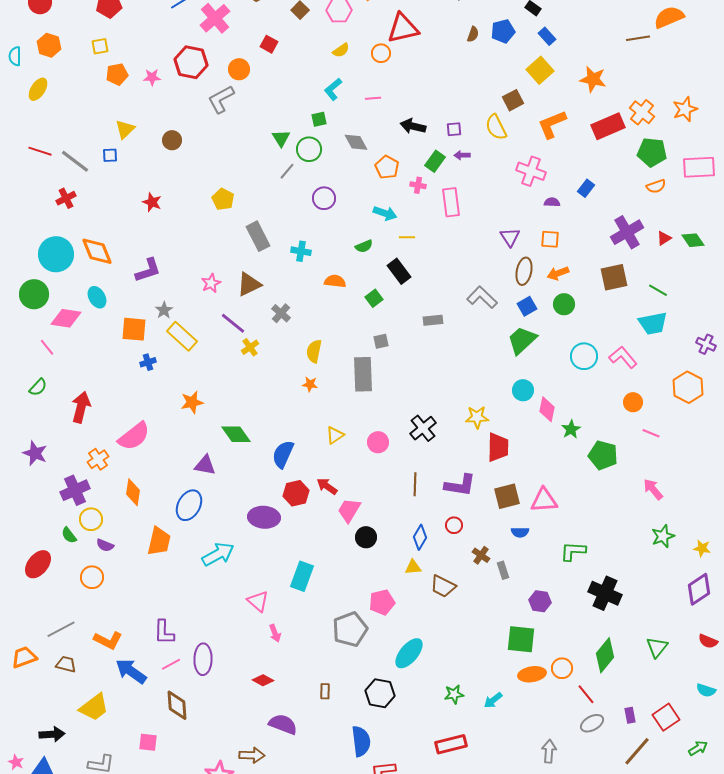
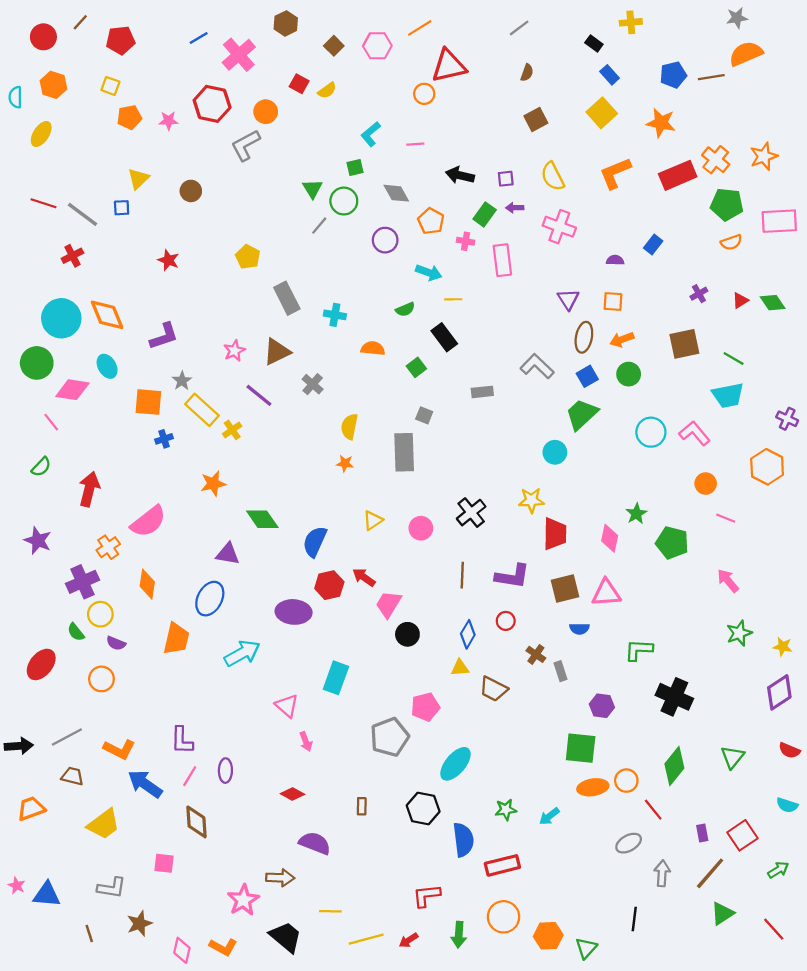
blue pentagon: (503, 31) -> (673, 75), moved
yellow square: (100, 46) -> (110, 86), turned 30
yellow semicircle: (341, 50) -> (327, 90), moved
brown square: (513, 100) -> (536, 119), moved
pink cross: (531, 171) -> (559, 227), moved
purple circle: (324, 198) -> (385, 240), moved
purple cross: (627, 232) -> (699, 294), size x0.5
gray square: (381, 341) -> (424, 415), turned 35
yellow cross: (250, 347) -> (232, 430), moved
cyan circle: (523, 390) -> (555, 452), moved
pink diamond: (547, 409) -> (610, 538), moved
orange trapezoid: (24, 657) -> (31, 808), moved
purple ellipse: (203, 659) -> (225, 771), size x0.7
pink line: (171, 664) -> (190, 776), turned -30
gray ellipse: (592, 723) -> (629, 843), moved
black arrow: (52, 734) -> (19, 746), moved
blue semicircle: (361, 741) -> (463, 840), moved
gray arrow: (549, 751) -> (662, 873), moved

